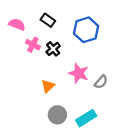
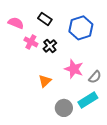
gray circle: (57, 115) -> (64, 108), moved
cyan rectangle: (86, 118) -> (88, 100), moved

